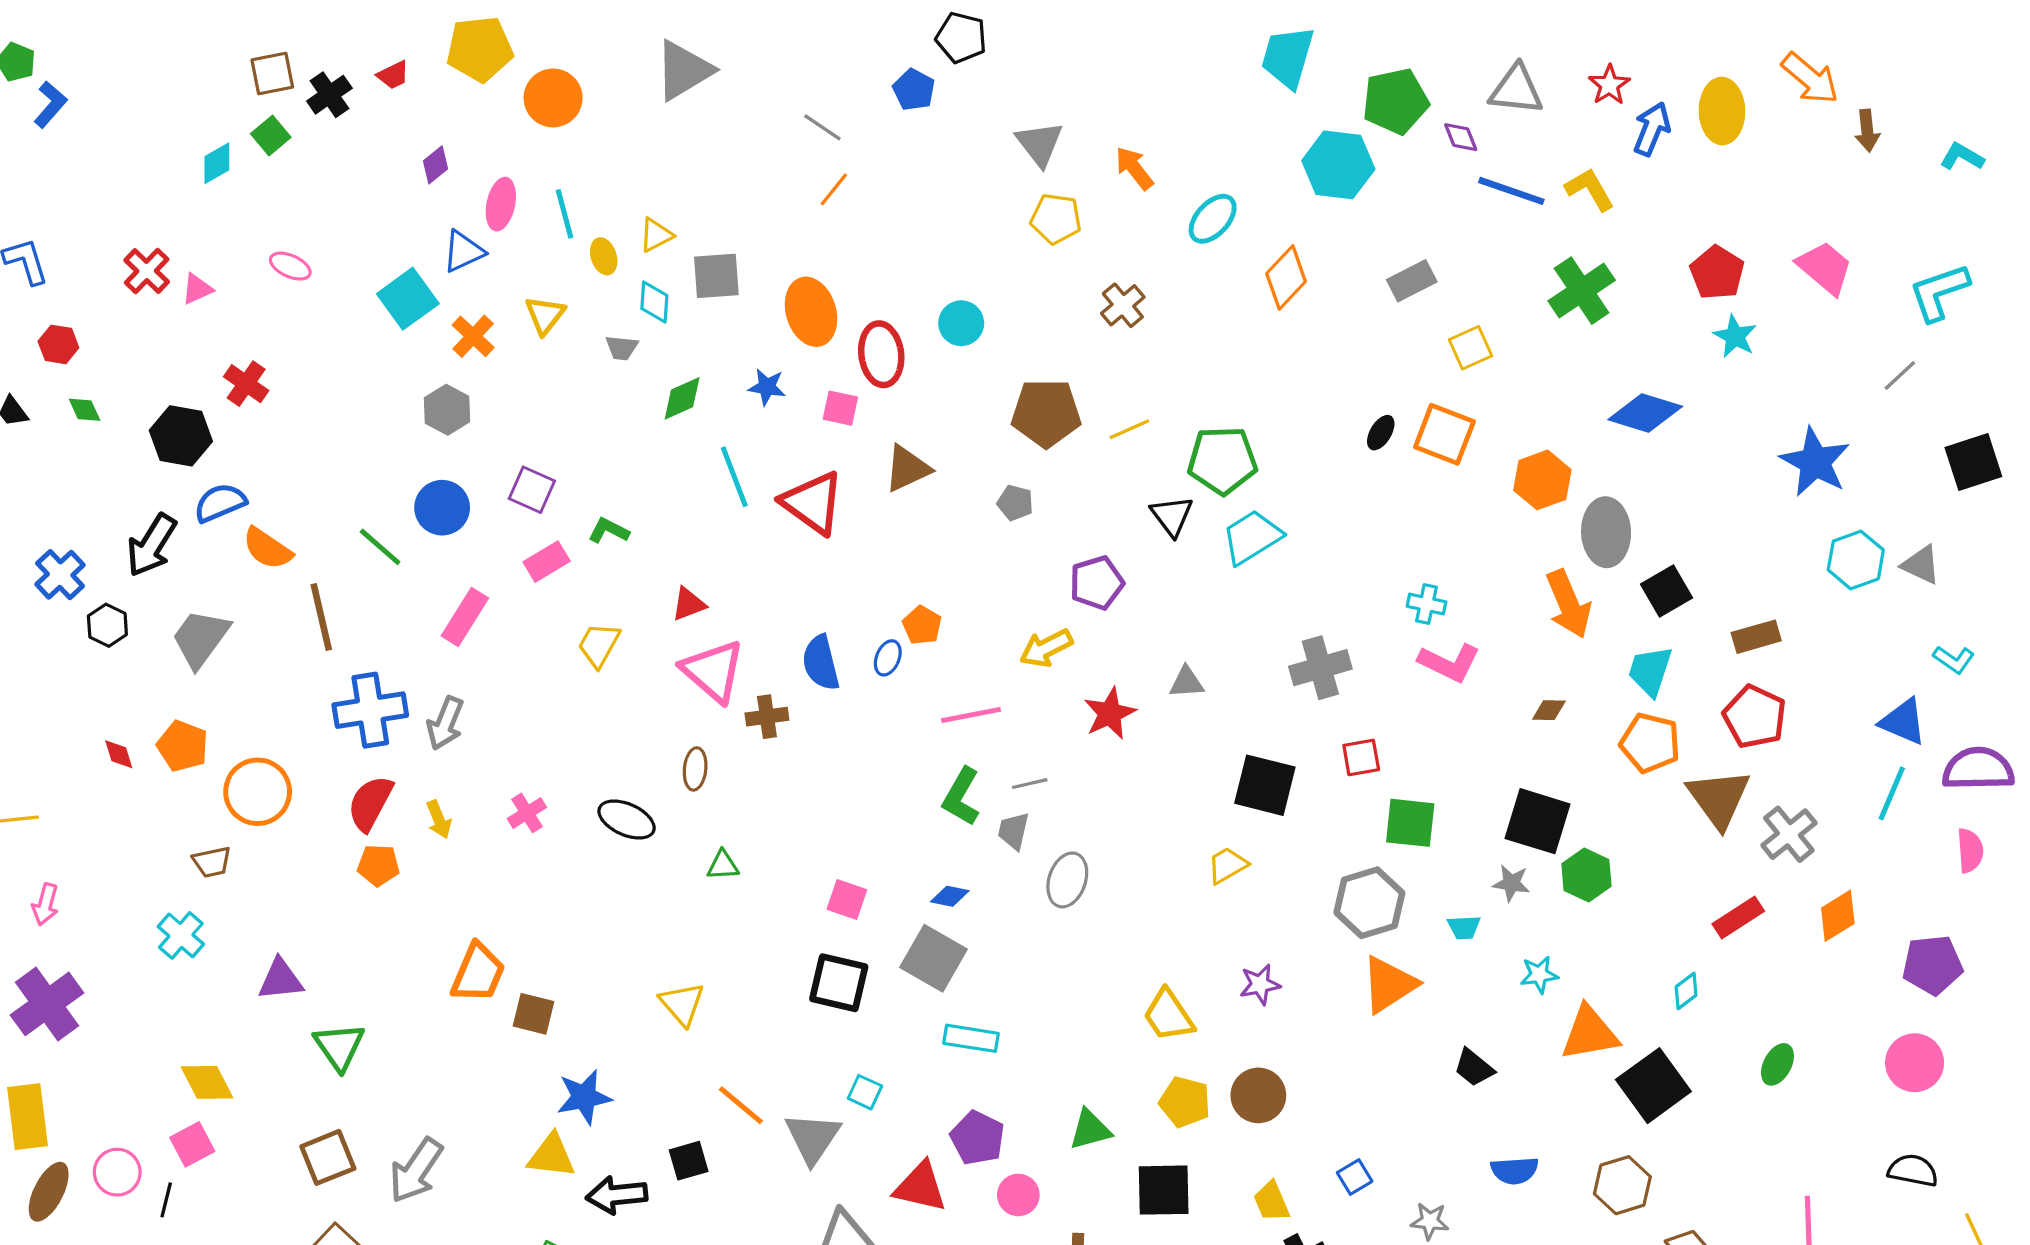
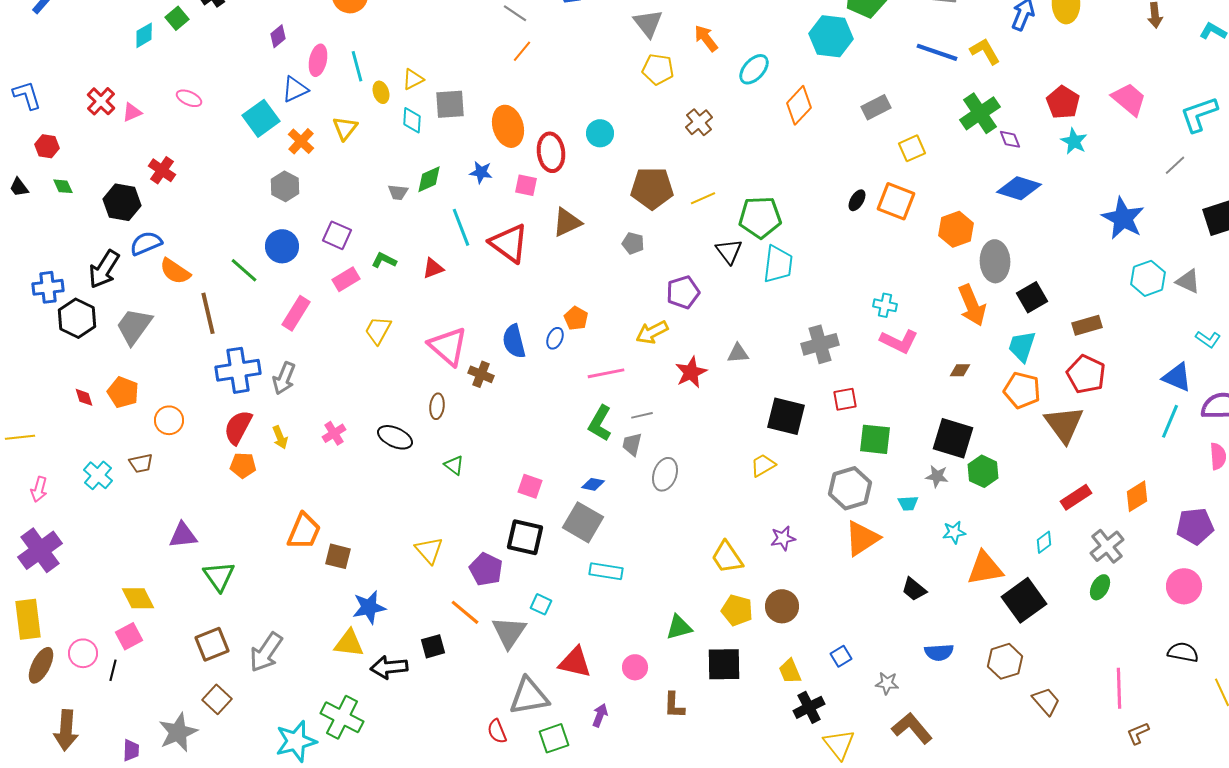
purple diamond: (1461, 137) -> (1010, 139), moved
gray trapezoid: (622, 348) -> (398, 192), moved
cyan trapezoid: (1252, 537) -> (778, 264), turned 129
blue cross: (60, 575) -> (48, 287), turned 36
red triangle: (689, 604) -> (433, 268), moved
black hexagon: (107, 625) -> (77, 318), size x1.5
brown cross: (767, 717) -> (481, 374), turned 30
orange circle: (258, 792) -> (169, 420), size x0.7
gray cross: (1789, 834) -> (1107, 546), moved
green triangle: (723, 865) -> (454, 465), turned 40
cyan cross: (181, 935) -> (98, 475), moved
purple pentagon: (978, 1138) -> (486, 569), moved

